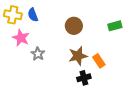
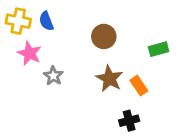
green rectangle: (115, 26) -> (159, 49), moved
brown star: (78, 56) -> (109, 79), turned -30
black cross: (84, 78) -> (129, 121), moved

